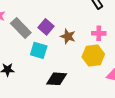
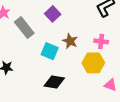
purple square: (46, 27) -> (53, 14), moved
cyan square: (39, 50) -> (50, 51), moved

